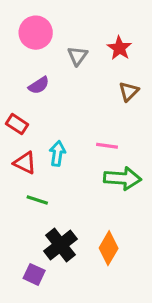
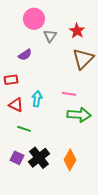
pink circle: (36, 33) -> (34, 19), moved
brown triangle: (129, 91) -> (83, 59), size x1.6
red rectangle: (17, 124) -> (11, 80), turned -40
purple square: (34, 274) -> (17, 158), moved

